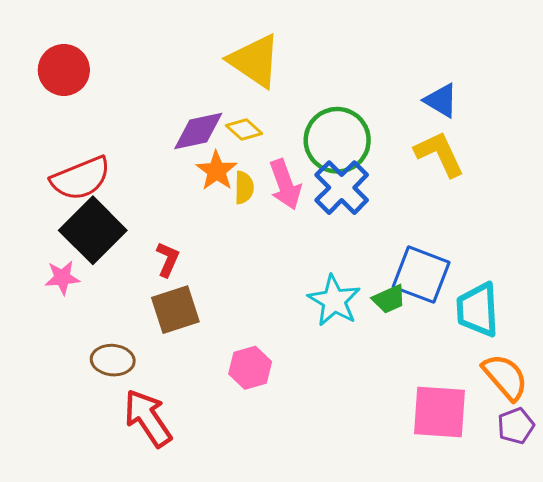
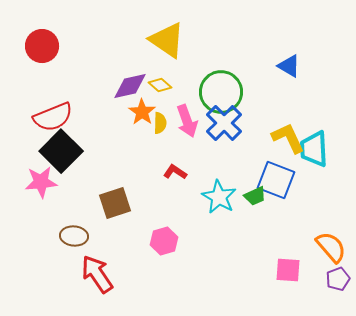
yellow L-shape: (439, 154) -> (288, 138), moved
red L-shape: (168, 259) -> (175, 172), moved, turned -80
pink star: (62, 278) -> (41, 182), size x1.4
cyan trapezoid: (478, 310) -> (314, 149), moved
pink square: (439, 412) -> (288, 270), size x0.7

